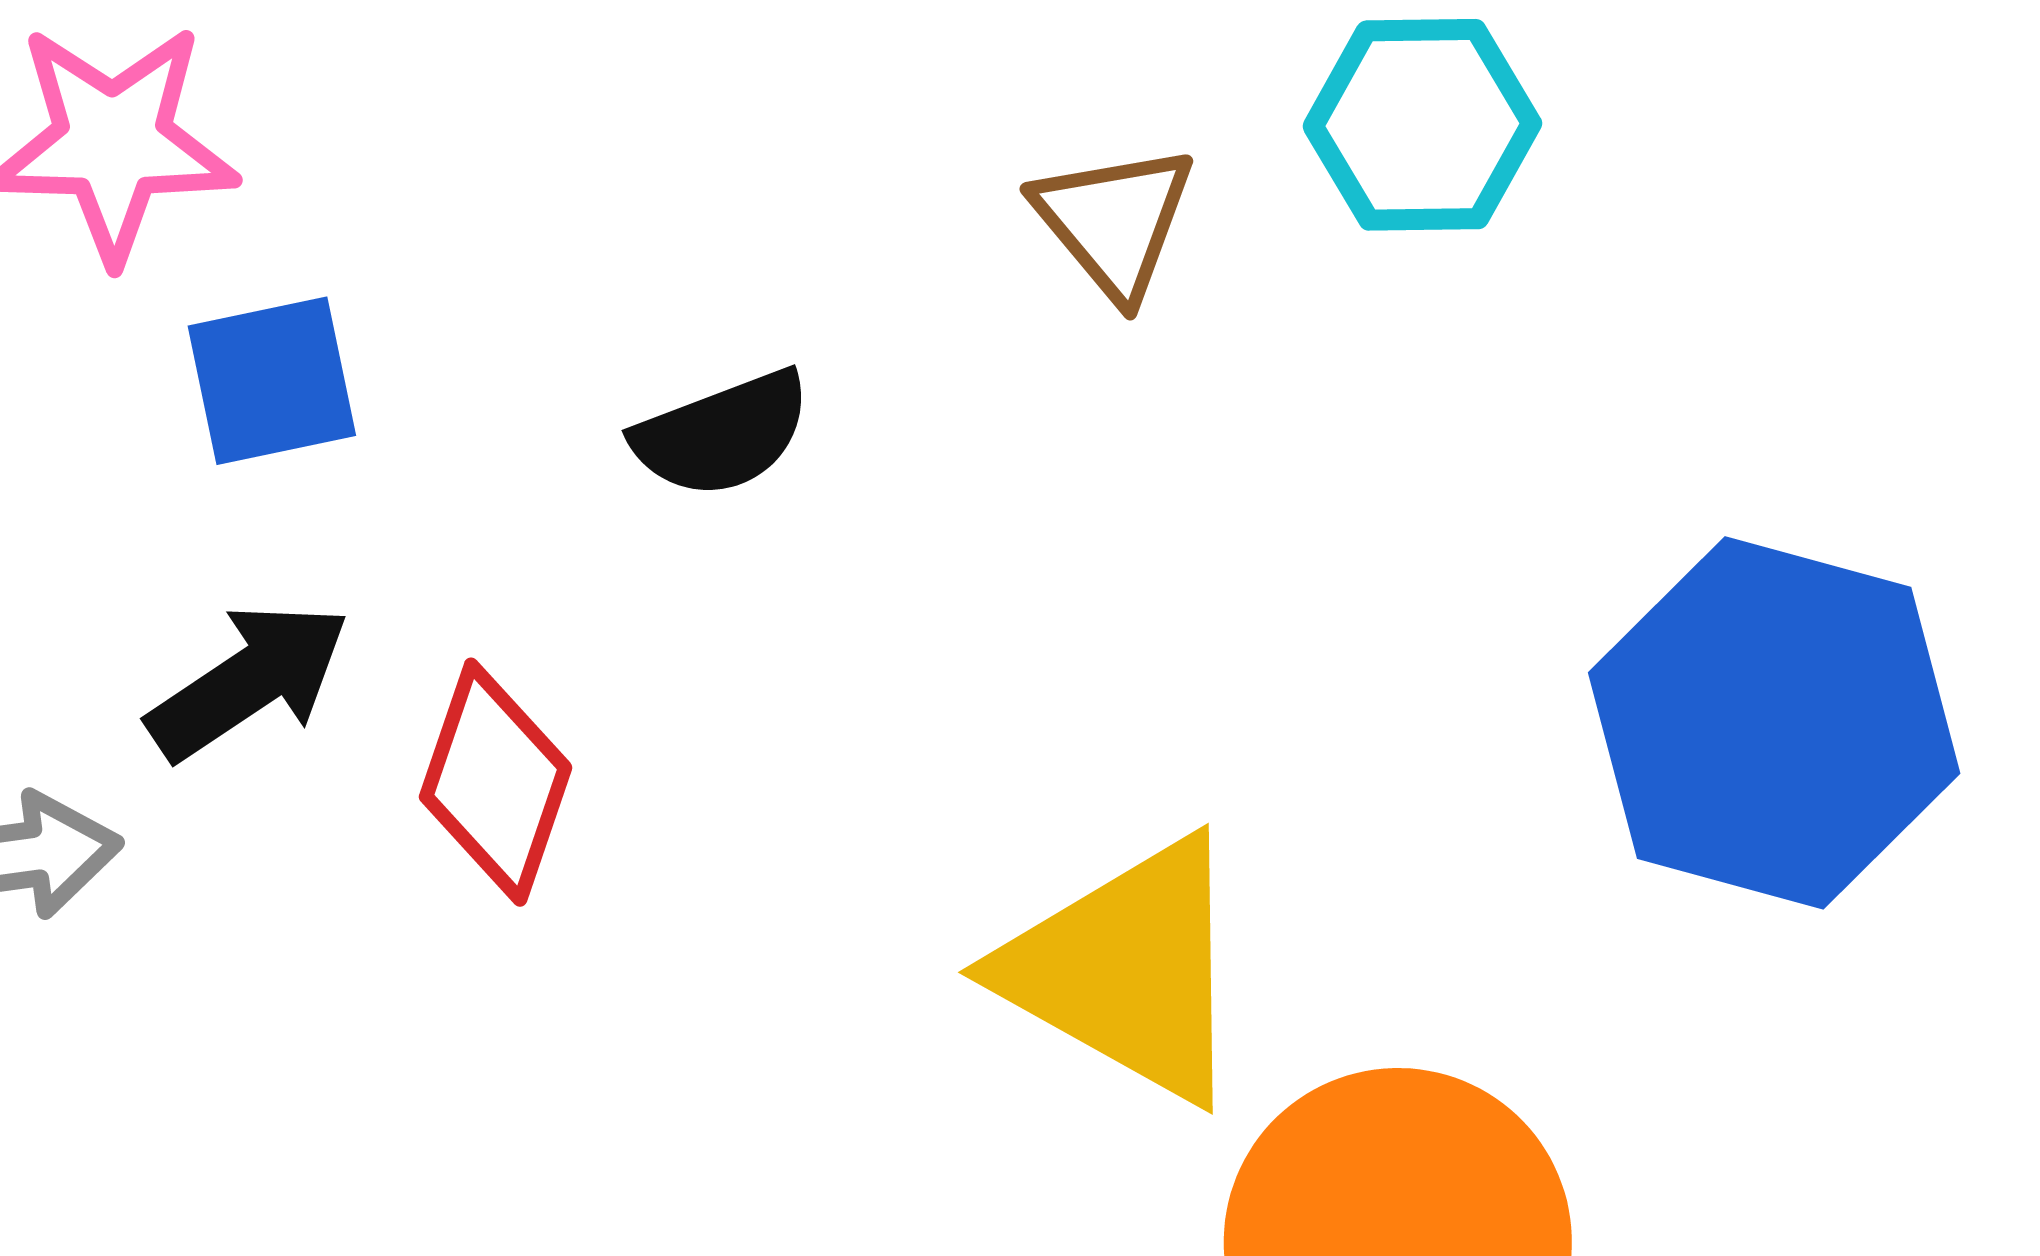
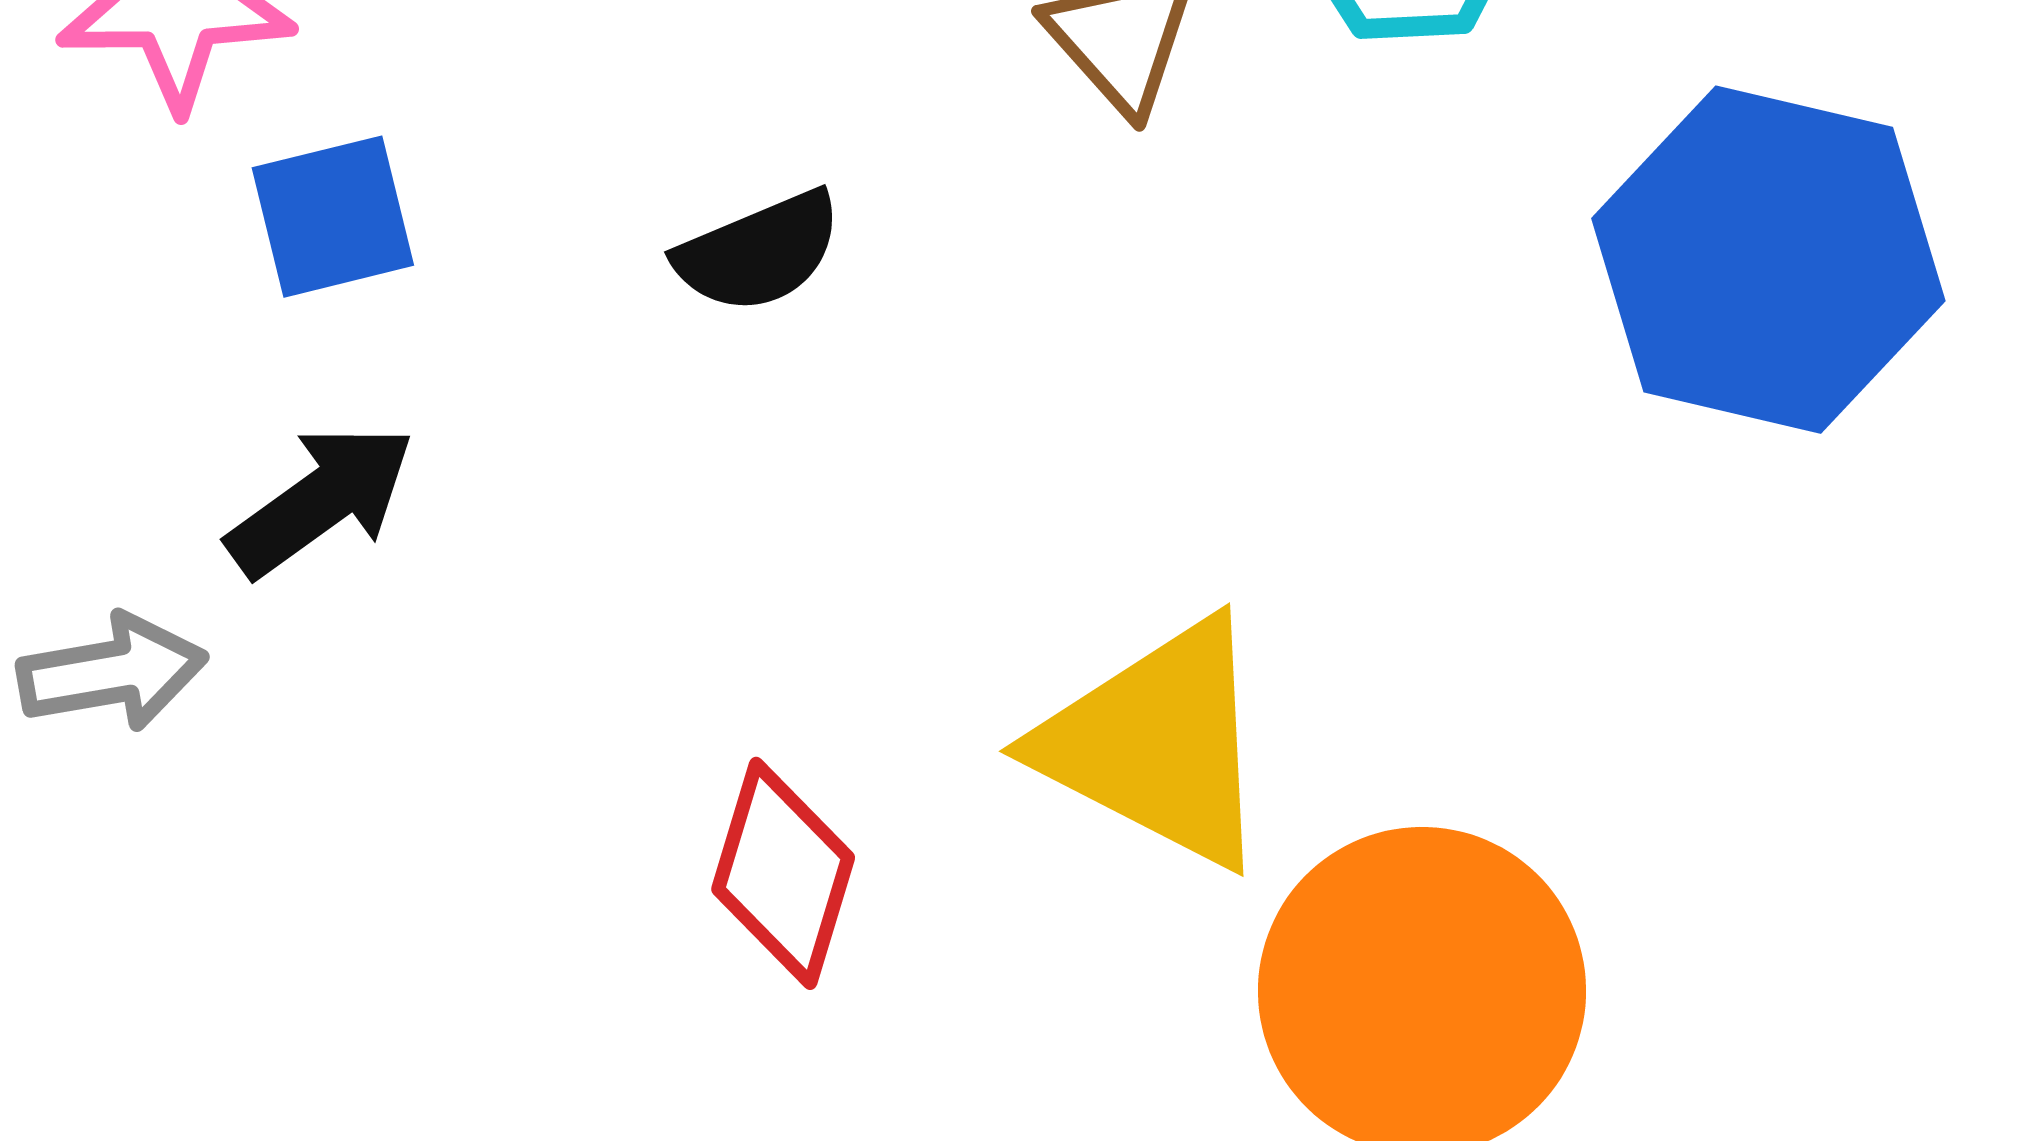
blue hexagon: (1774, 723) -> (1768, 260), moved
red diamond: (496, 782) -> (783, 873), moved

